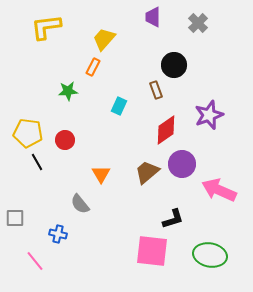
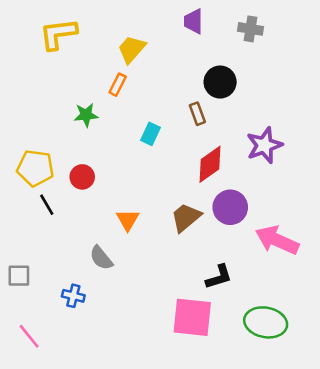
gray cross: (198, 23) -> (250, 29), turned -36
pink line: (35, 261) -> (29, 336), moved

